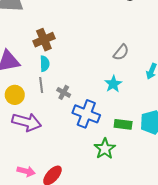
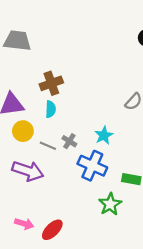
cyan star: (113, 84) -> (104, 135), moved
gray line: (41, 85) -> (48, 146), moved, turned -63
yellow circle: (15, 95) -> (23, 131), moved

